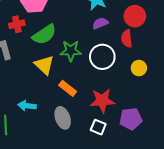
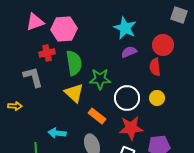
green semicircle: (44, 34) -> (74, 63), turned -65
white circle: (102, 57) -> (127, 98), moved
yellow circle: (139, 68) -> (157, 98), moved

